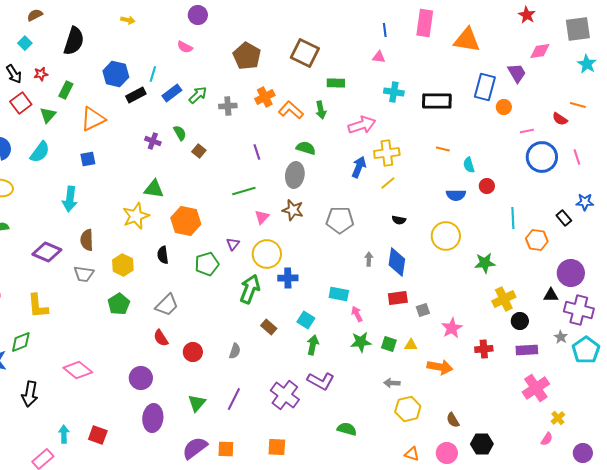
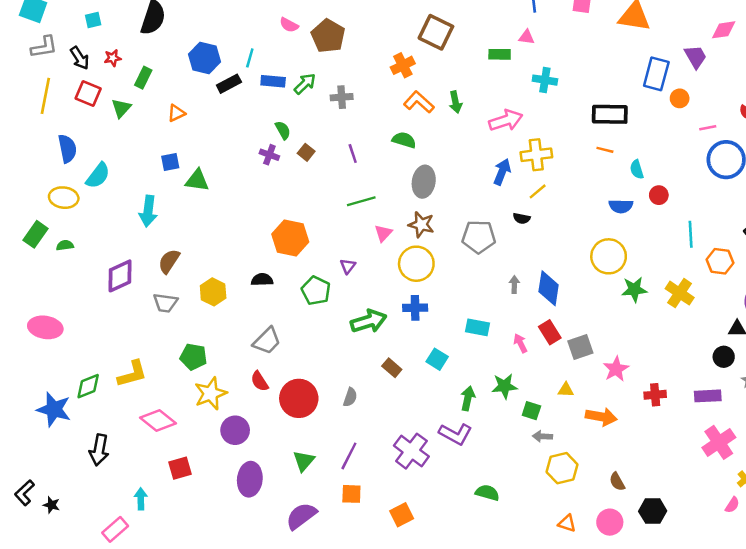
cyan square: (25, 43) -> (93, 20), turned 32
brown pentagon: (247, 56) -> (328, 36), moved
green rectangle: (336, 83) -> (500, 54), moved
blue rectangle: (172, 93) -> (273, 81), turned 42
orange cross: (265, 97) -> (403, 65), moved
black rectangle: (437, 101) -> (610, 114), moved
red square: (21, 103) -> (88, 93), turned -30
orange triangle: (93, 119) -> (176, 113), size x0.6
purple cross: (153, 141) -> (269, 155), moved
green semicircle: (306, 148) -> (404, 140), moved
cyan semicircle: (40, 152) -> (98, 176), moved
purple line: (257, 152) -> (353, 153), moved
green triangle: (154, 189) -> (197, 180), moved
yellow star: (136, 216) -> (211, 393), moved
black semicircle: (399, 220) -> (522, 218), moved
brown semicircle: (87, 240) -> (169, 261), turned 35
purple diamond: (47, 252) -> (120, 276), turned -48
yellow circle: (267, 254) -> (416, 264), moved
black semicircle: (163, 255) -> (262, 280), turned 96
green star: (485, 263) -> (634, 289), moved
green pentagon: (207, 264) -> (316, 291), turned -30
green arrow: (250, 289) -> (369, 321), turned 52
red rectangle: (398, 298) -> (550, 332), turned 66
yellow cross: (504, 299) -> (680, 293), moved, turned -30
green pentagon: (119, 304) -> (193, 357), moved, turned -30
yellow L-shape: (38, 306) -> (132, 374), moved, turned -100
gray square: (423, 310) -> (580, 347), size x1.5
pink arrow: (357, 314) -> (520, 343), moved
black circle: (520, 321) -> (724, 357), moved
green square: (389, 344) -> (531, 411), moved
green arrow: (313, 345) -> (468, 398), moved
red circle: (193, 352) -> (299, 398), size x1.6
red square: (98, 435) -> (180, 468), moved, turned -36
orange square: (277, 447) -> (402, 515), turned -30
orange square: (226, 449) -> (351, 494), moved

